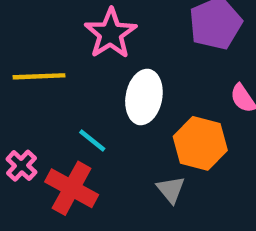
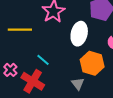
white ellipse: (144, 97) -> (79, 34), moved

